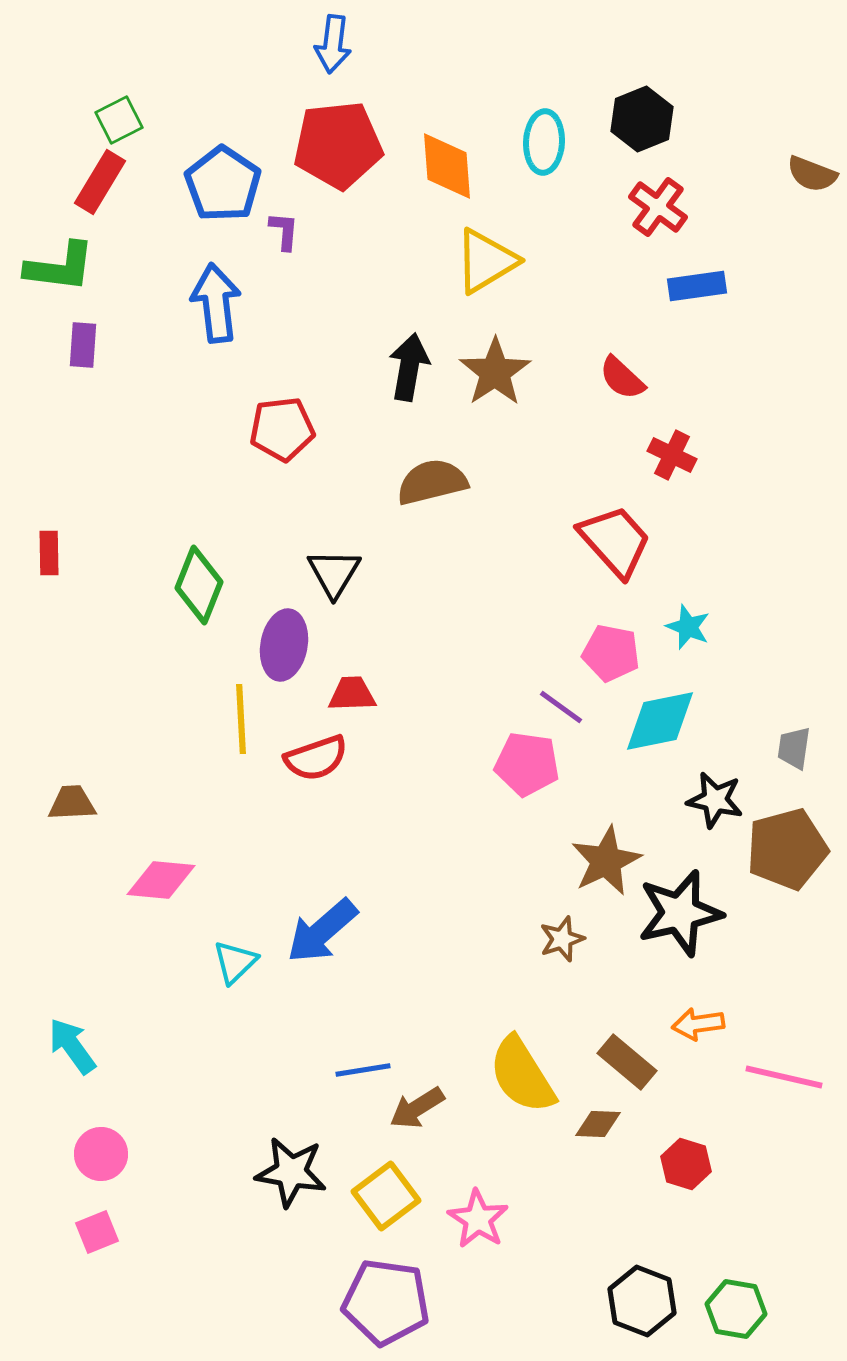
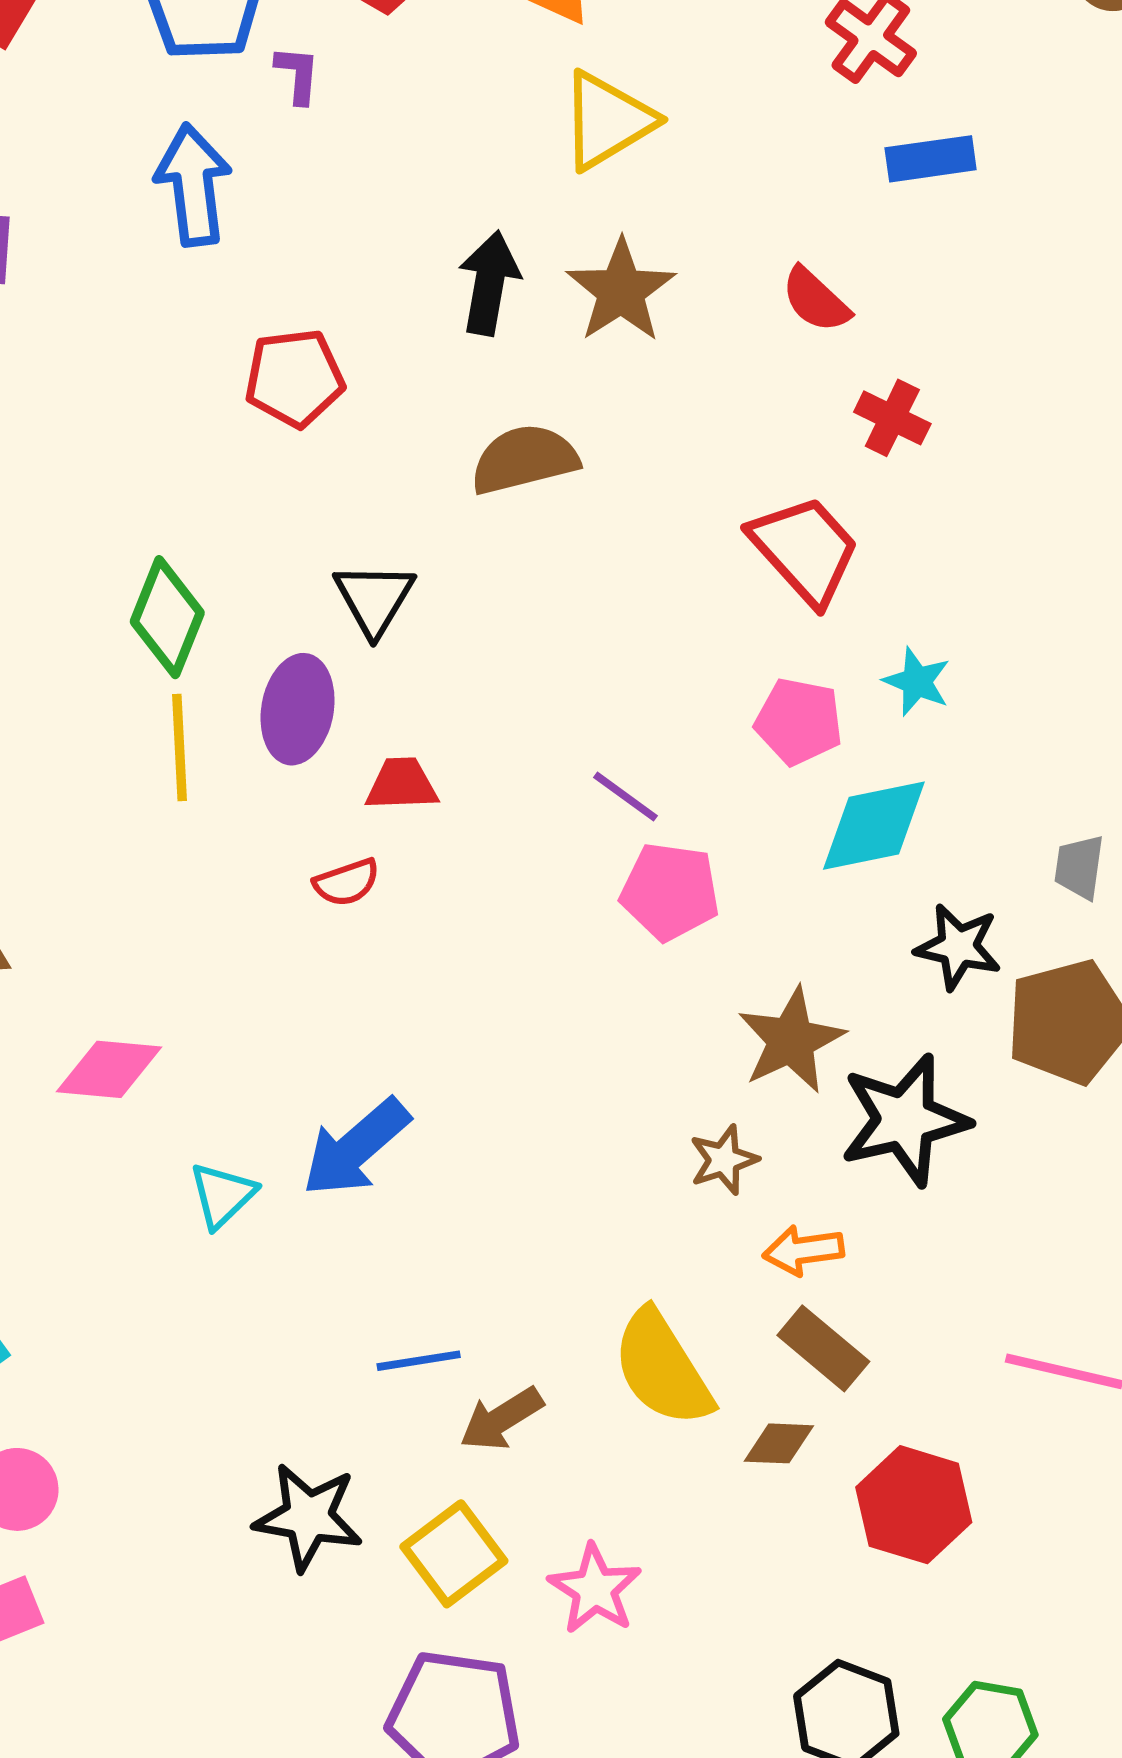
purple line: (561, 707) -> (626, 797), moved
yellow line: (241, 719) -> (179, 747), moved
red semicircle: (316, 758) -> (347, 882), size x0.7
orange arrow: (698, 1024) -> (803, 1250), moved
red hexagon: (686, 1164) -> (914, 1505), size x1.5

